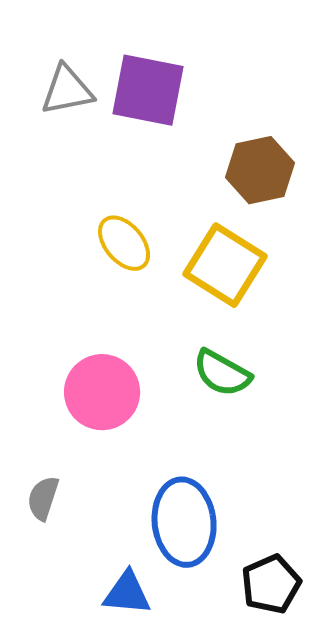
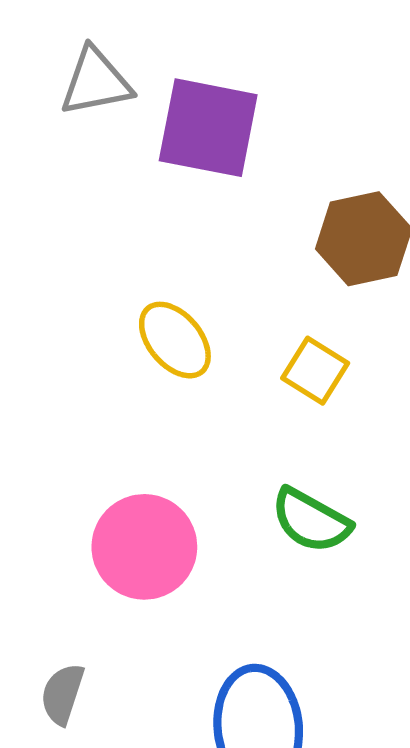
gray triangle: (67, 90) -> (96, 82), moved
yellow square: (225, 265) -> (315, 371), size x0.6

